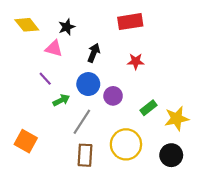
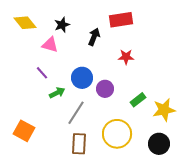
black arrow: (94, 53) -> (94, 37), moved

